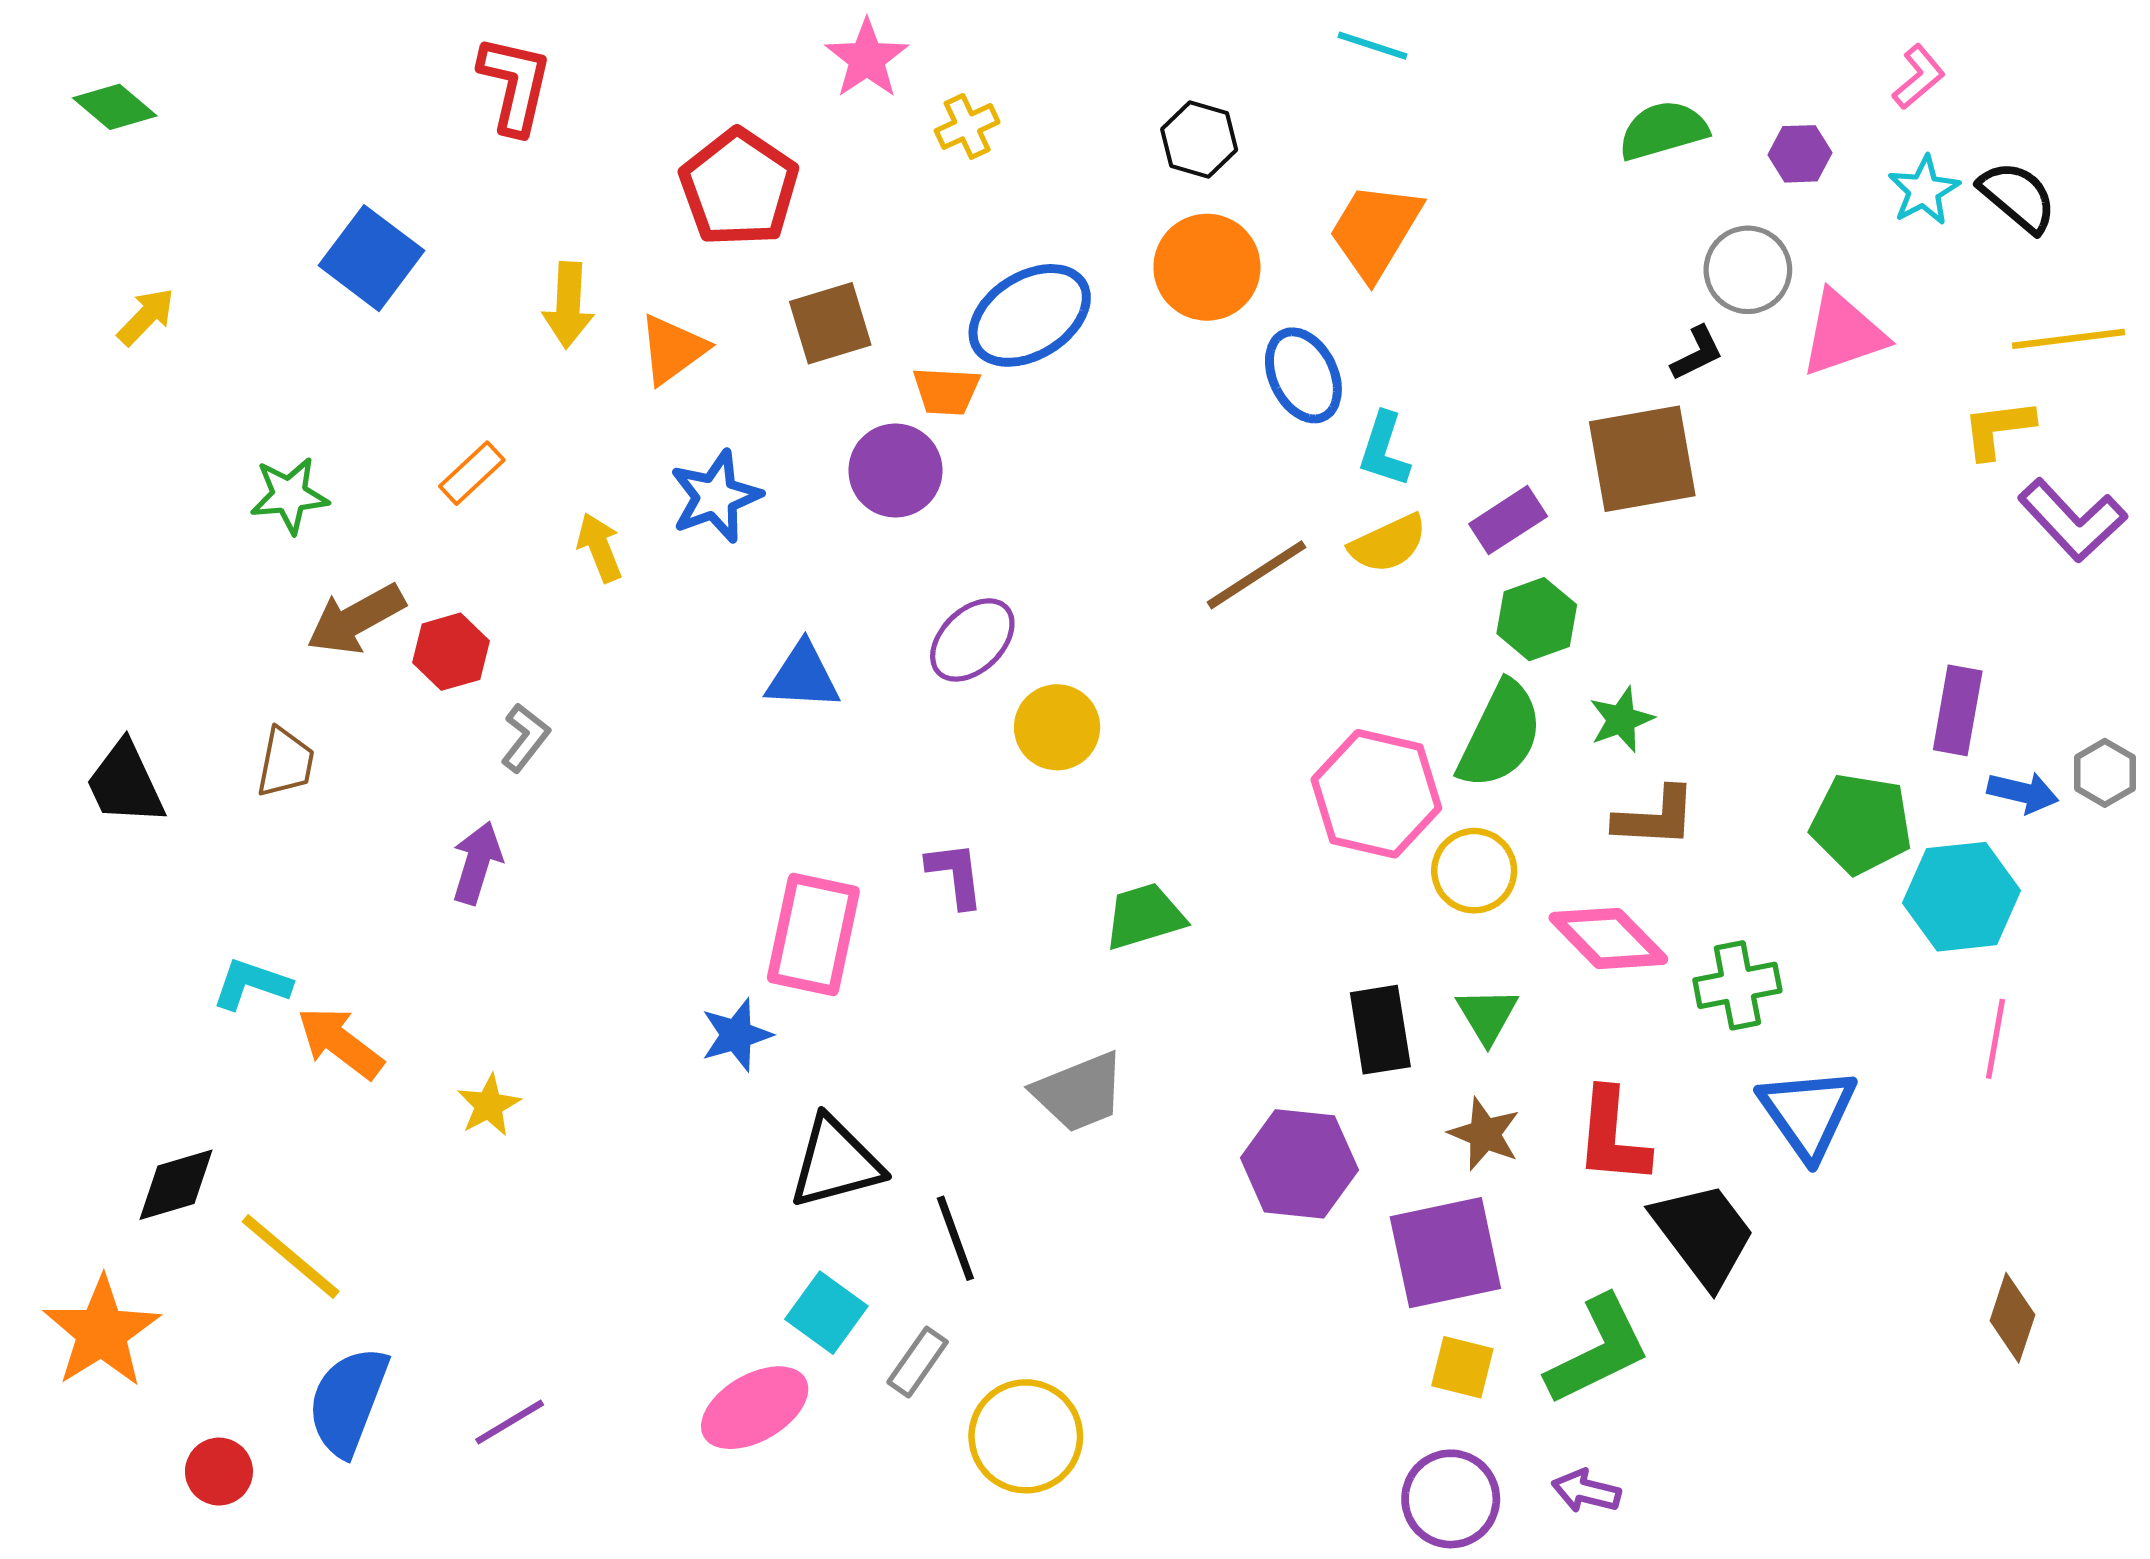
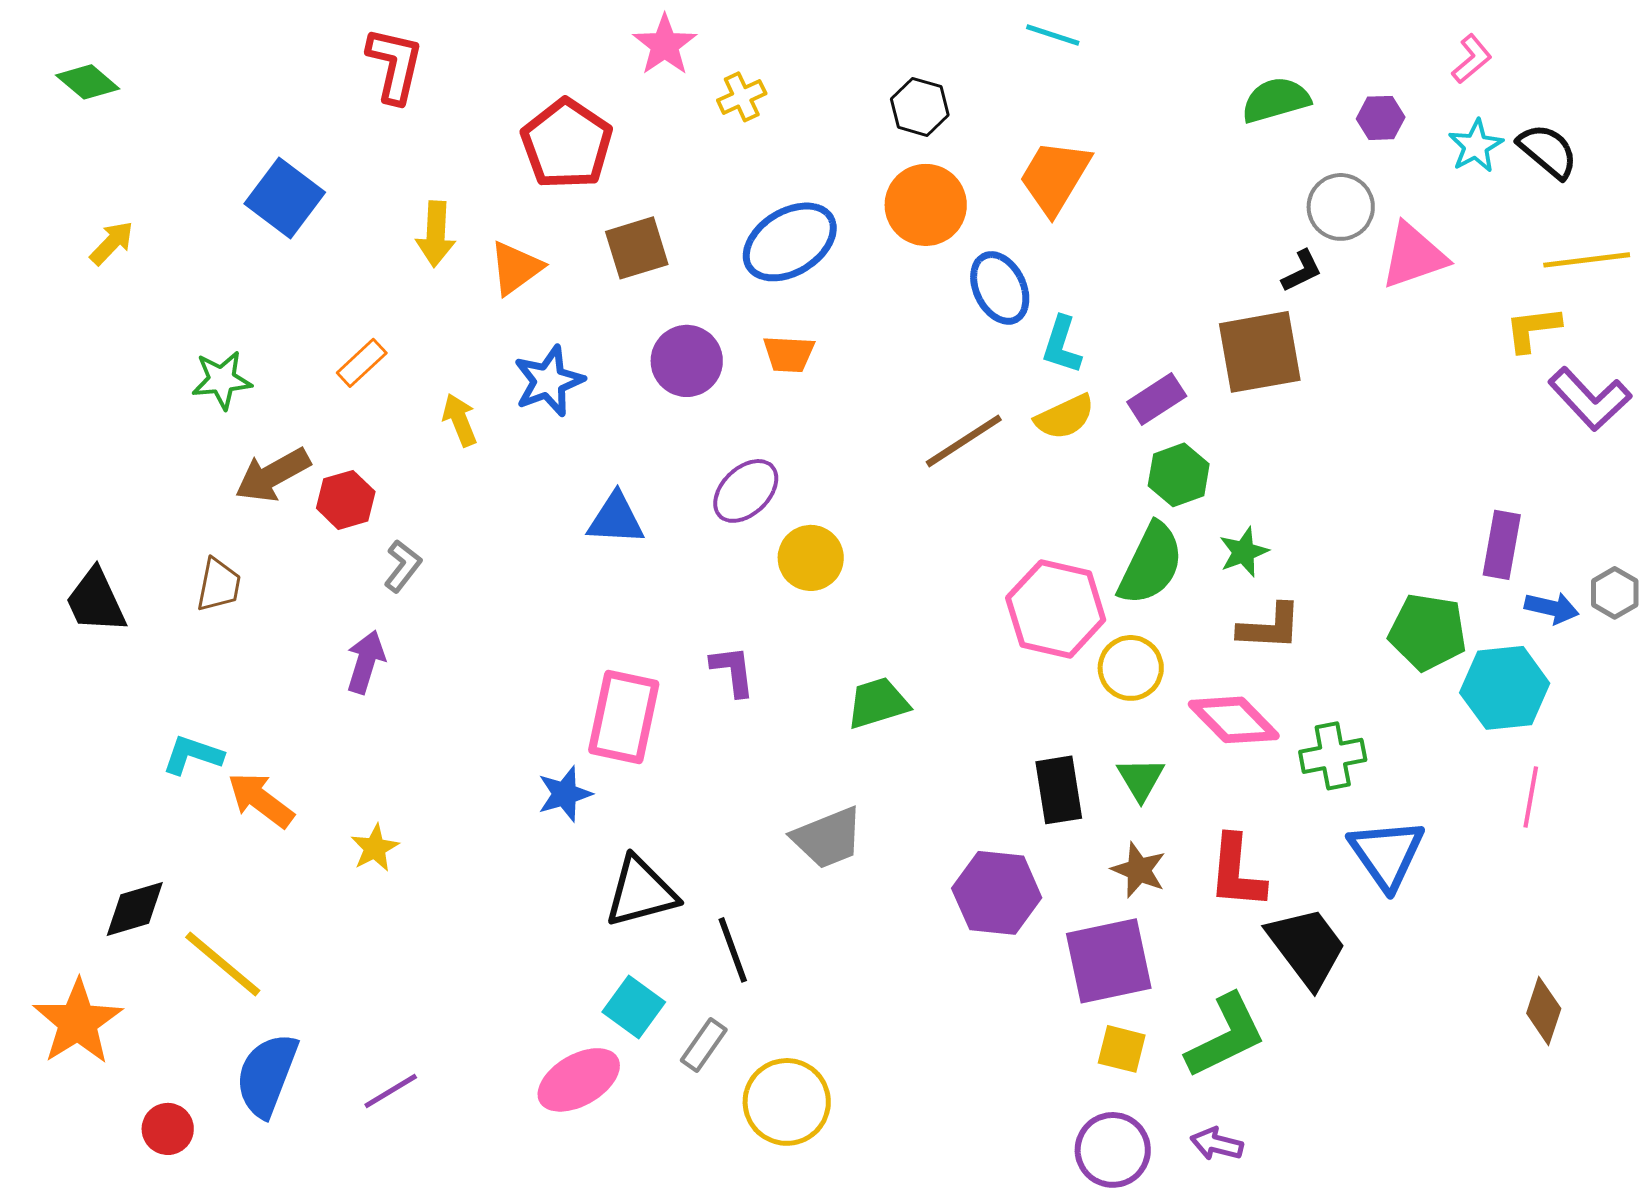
orange trapezoid: (946, 391) -> (789, 354), moved

